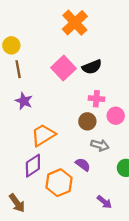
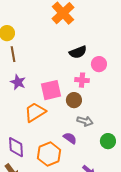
pink square: (64, 68) -> (51, 90), moved, turned 30
pink circle: (116, 116) -> (99, 64), moved
purple diamond: (33, 166) -> (16, 147), moved, turned -60

